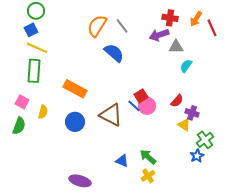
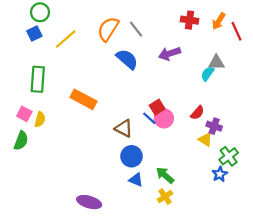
purple arrow: (159, 35) -> (169, 54), moved
gray triangle: (176, 47) -> (216, 63), moved
yellow line: (37, 48) -> (66, 39), moved, turned -65
yellow semicircle: (43, 112) -> (40, 119), moved
brown triangle: (111, 115) -> (124, 128), size x0.7
blue circle: (75, 122) -> (132, 156), moved

